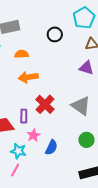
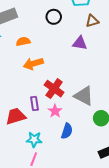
purple triangle: (86, 68) -> (80, 43), moved
gray triangle: (81, 106) -> (84, 96), moved
pink star: (34, 135) -> (55, 111), moved

